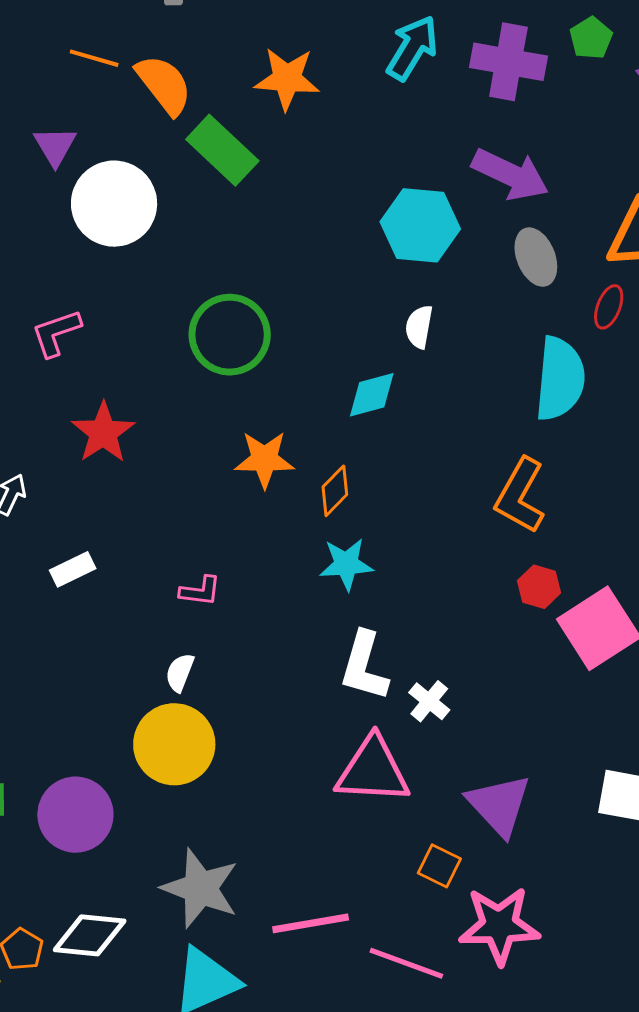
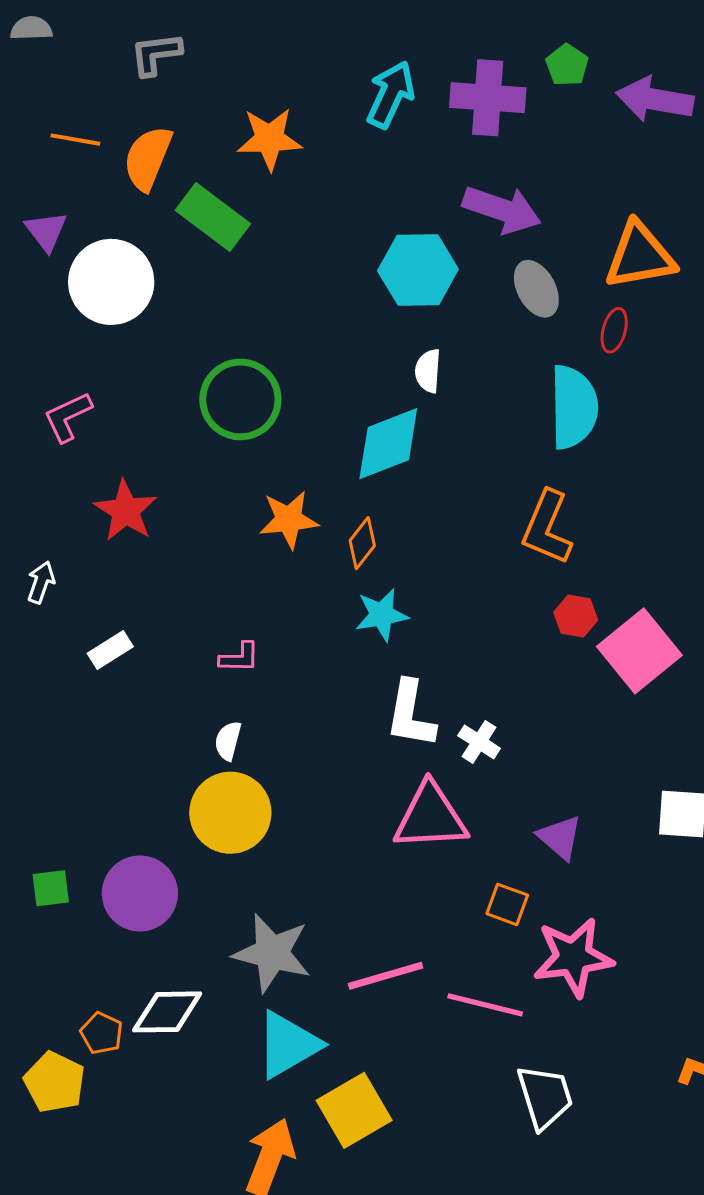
orange semicircle: (164, 85) -> (148, 158), turned -114
cyan diamond: (372, 395) -> (388, 444), size x1.5
purple triangle: (499, 805) -> (560, 837), size x0.7

